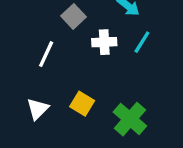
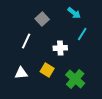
white cross: (104, 42) -> (60, 48), moved
white triangle: (38, 109) -> (21, 73), turned 40

